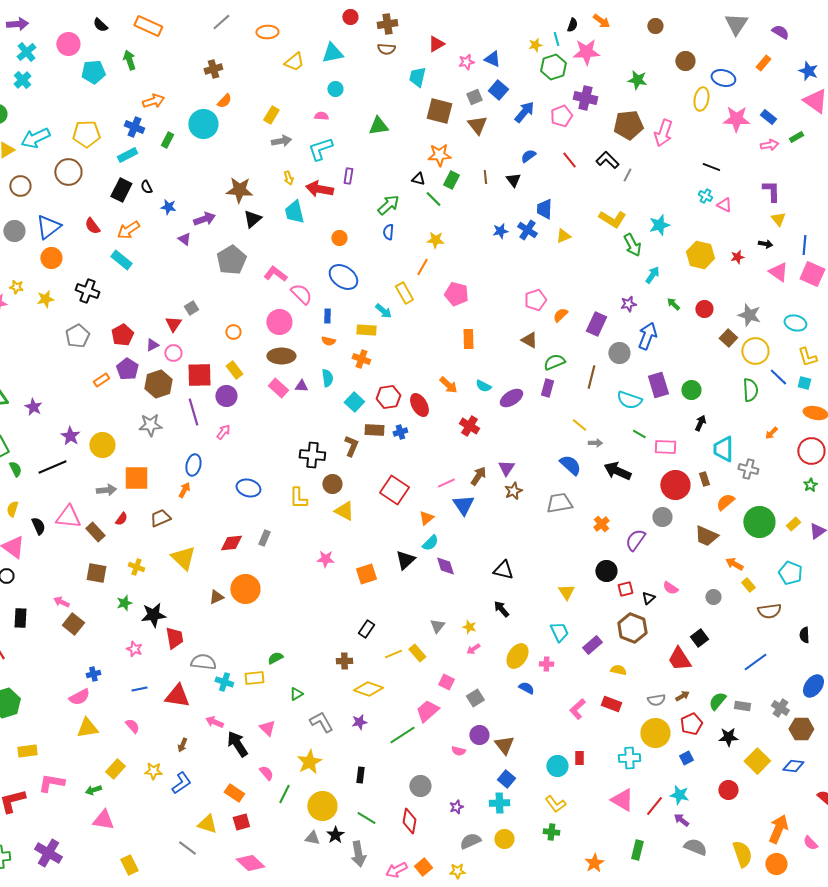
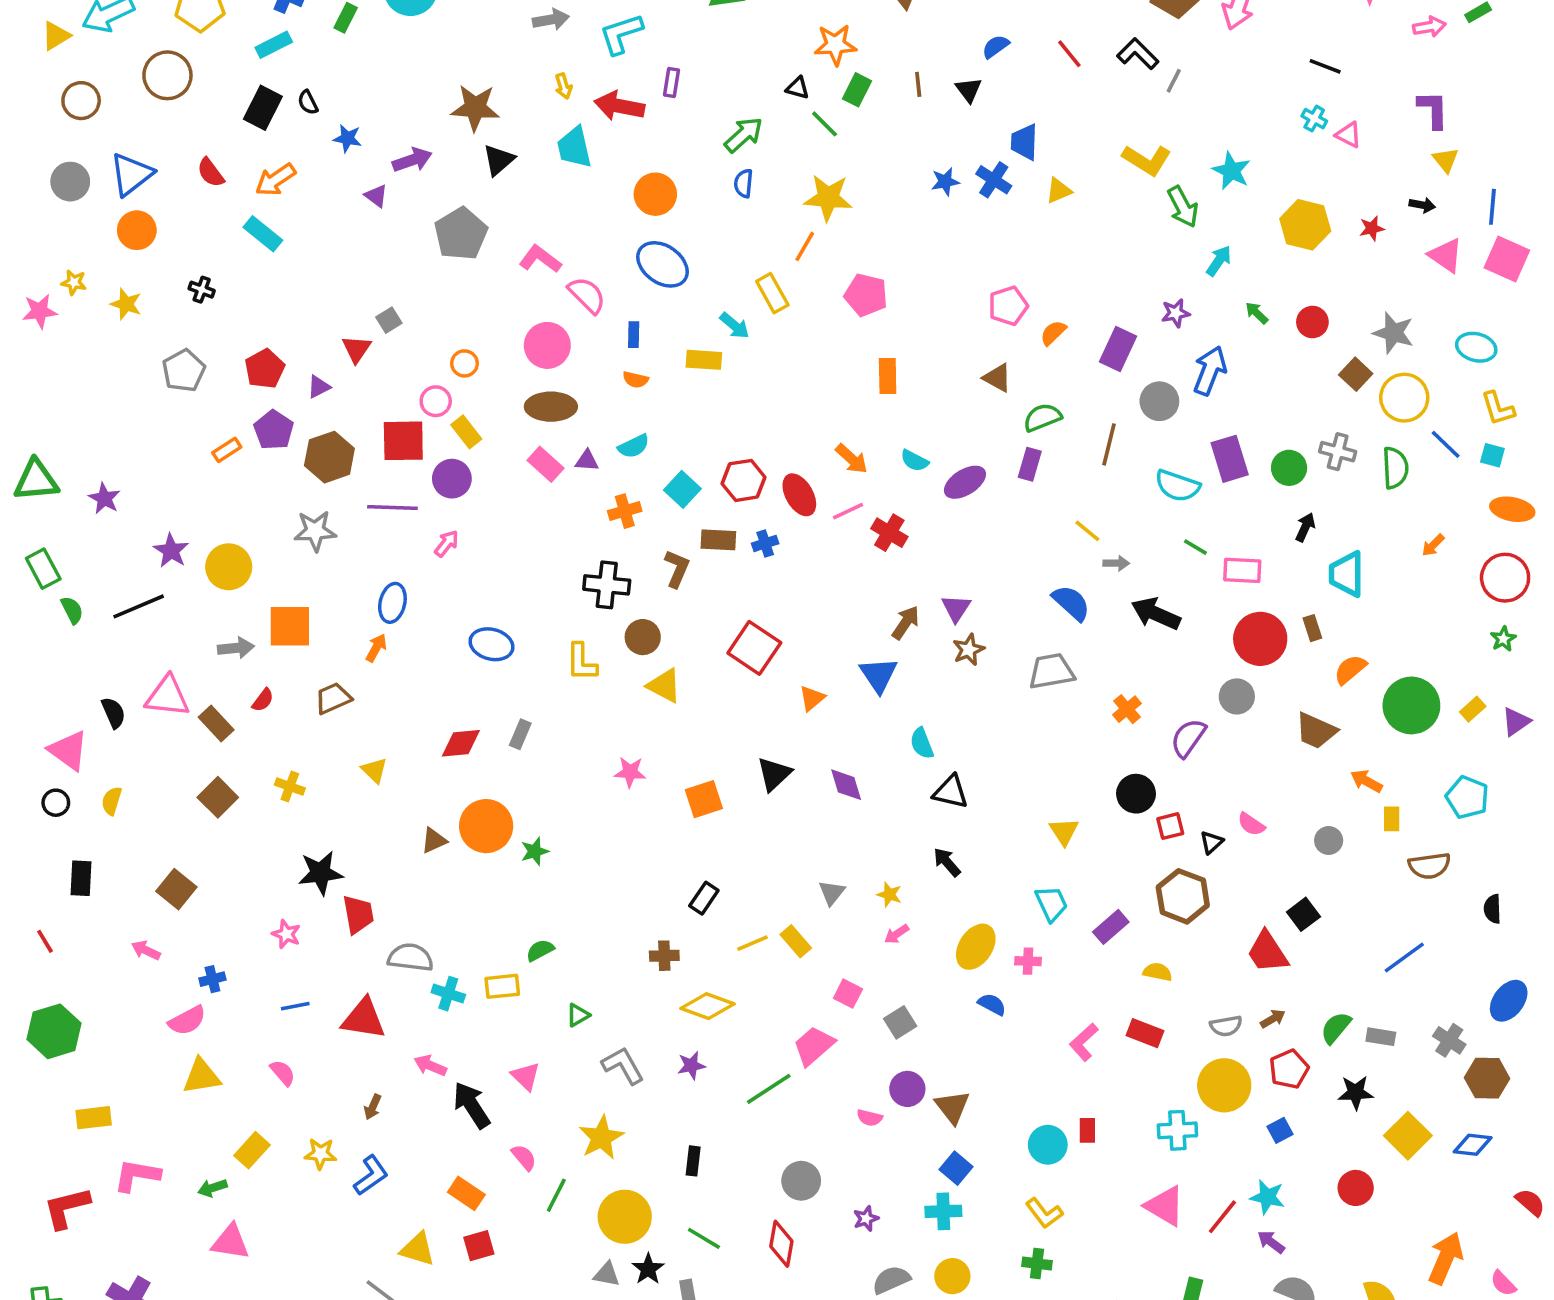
cyan star: (659, 225) -> (1231, 171), turned -30
orange circle: (339, 238) -> (655, 194), size x1.5
yellow star: (435, 240) -> (828, 198), size x1.5
black cross: (87, 291) -> (202, 290), size x0.6
yellow star: (45, 299) -> (126, 304), turned 30
pink circle: (173, 353) -> (436, 401), moved
orange cross: (361, 359) -> (625, 511), moved, turned -36
cyan semicircle: (327, 378) -> (634, 446), turned 72
purple line: (193, 412) -> (392, 507), turned -72
gray cross: (748, 469) -> (1338, 452), moved
pink line: (446, 483) -> (848, 511), moved
yellow semicircle: (12, 509) -> (112, 801), moved
cyan semicircle: (430, 543) -> (922, 743), moved, turned 114
yellow triangle: (183, 558) -> (374, 770), size x0.6
brown square: (96, 573) -> (218, 797), turned 35
yellow rectangle: (748, 585) -> (1392, 819), turned 40
pink arrow: (61, 602) -> (146, 950), moved
green star: (124, 603) -> (535, 851), moved

